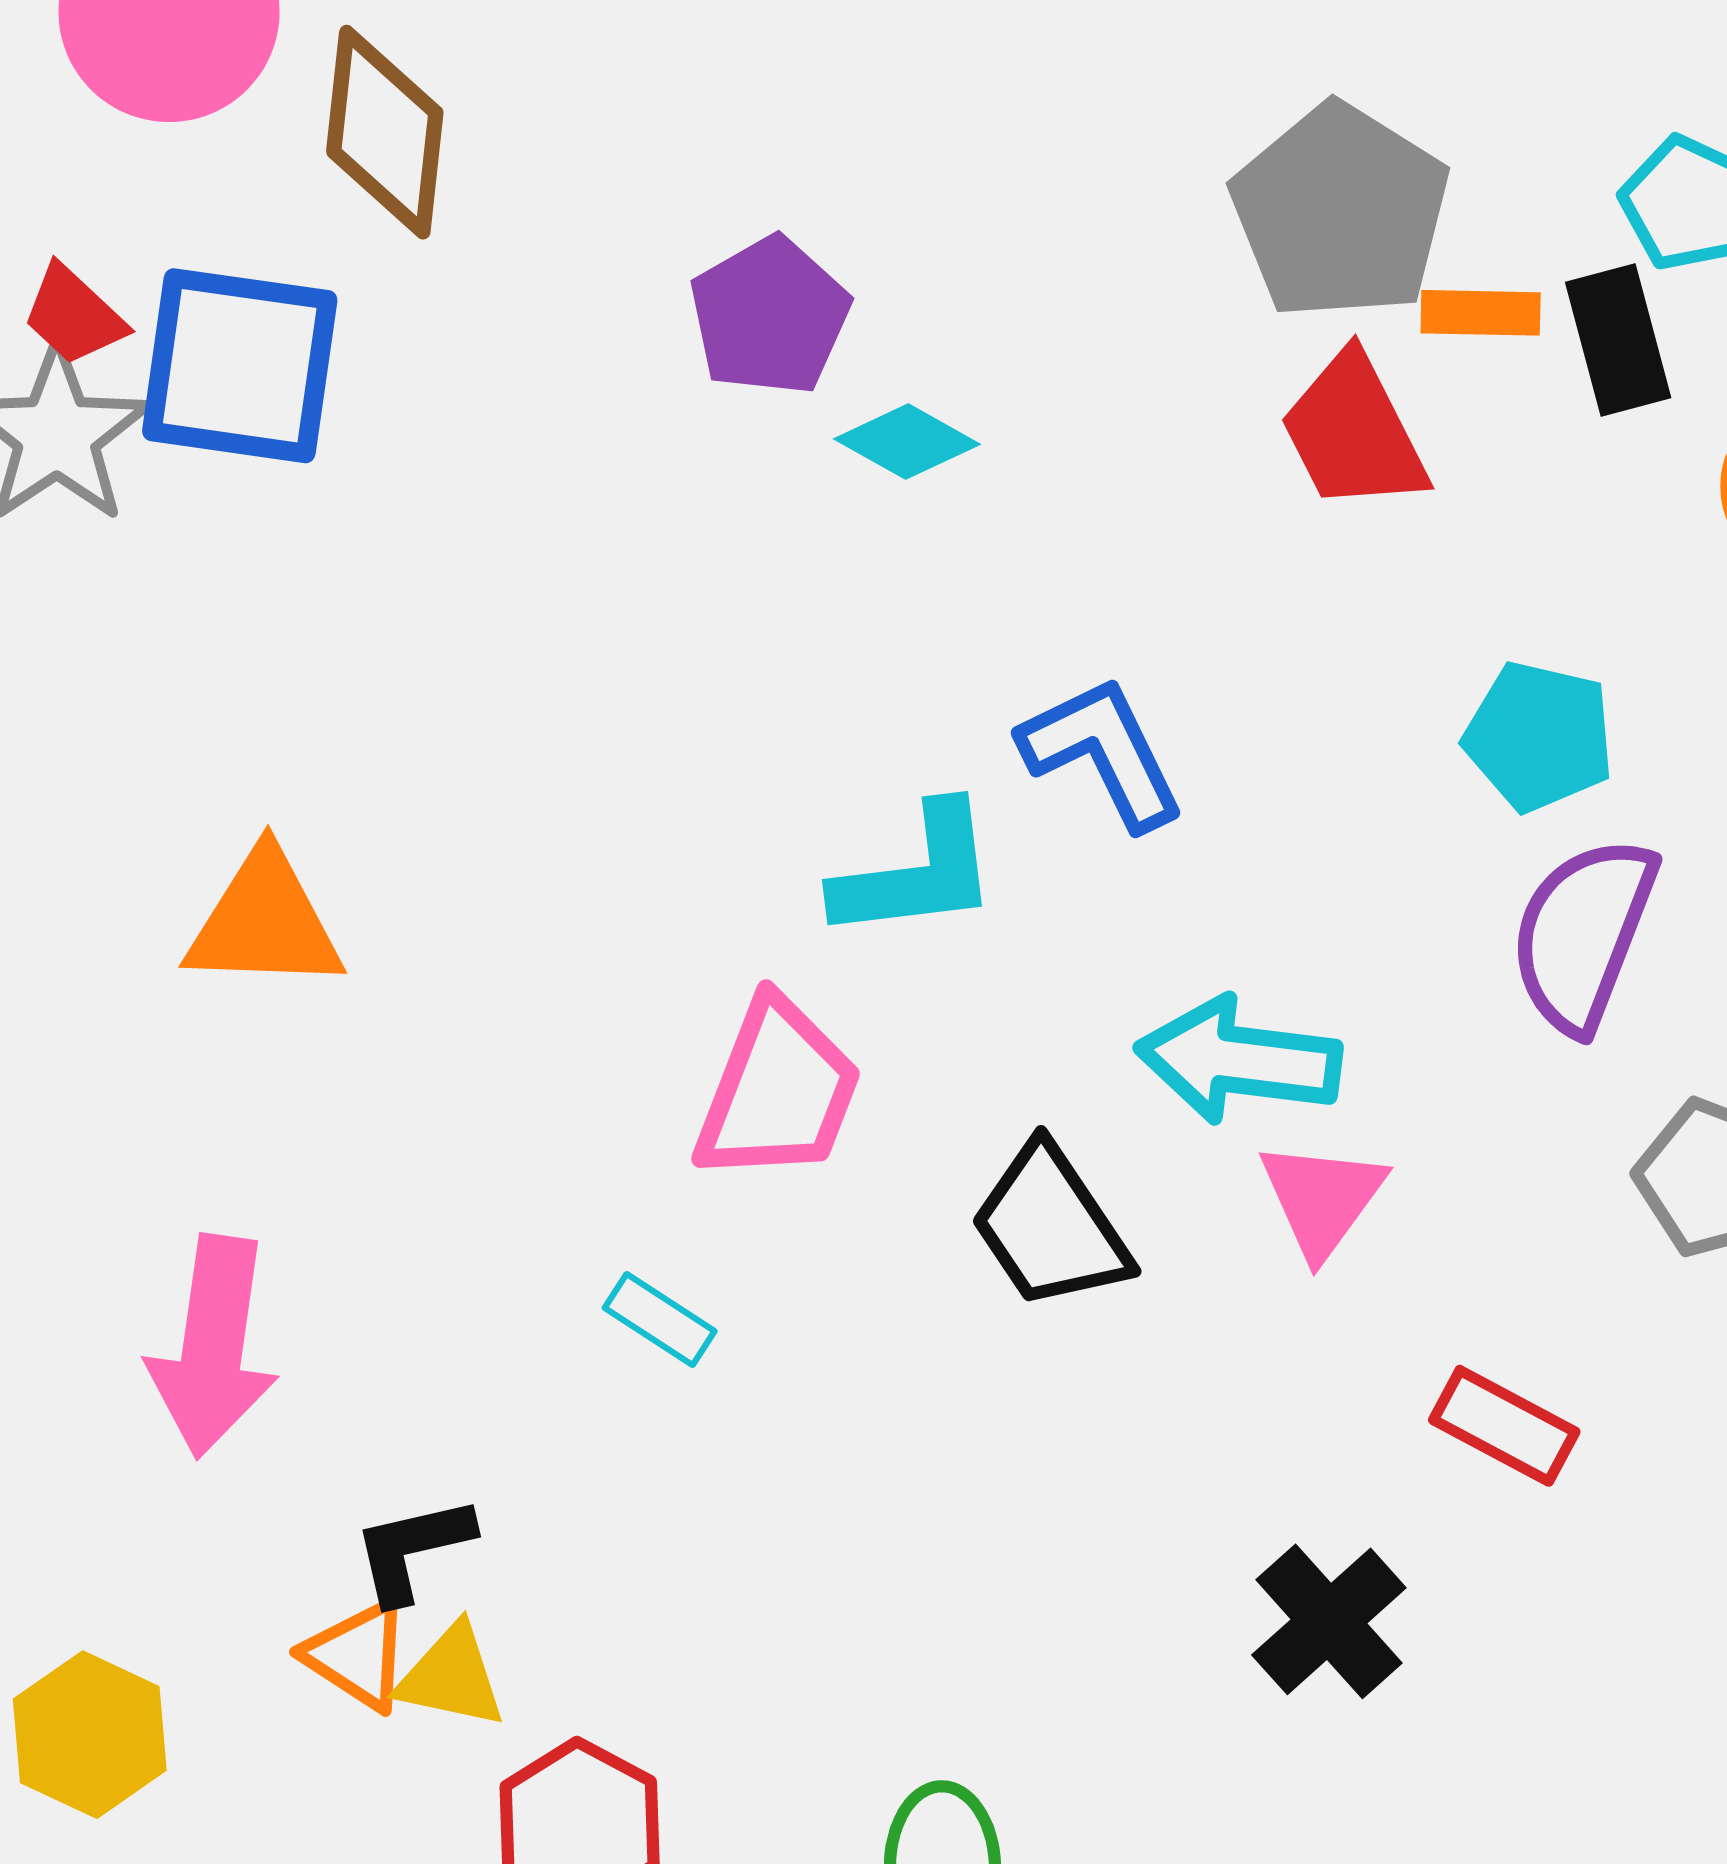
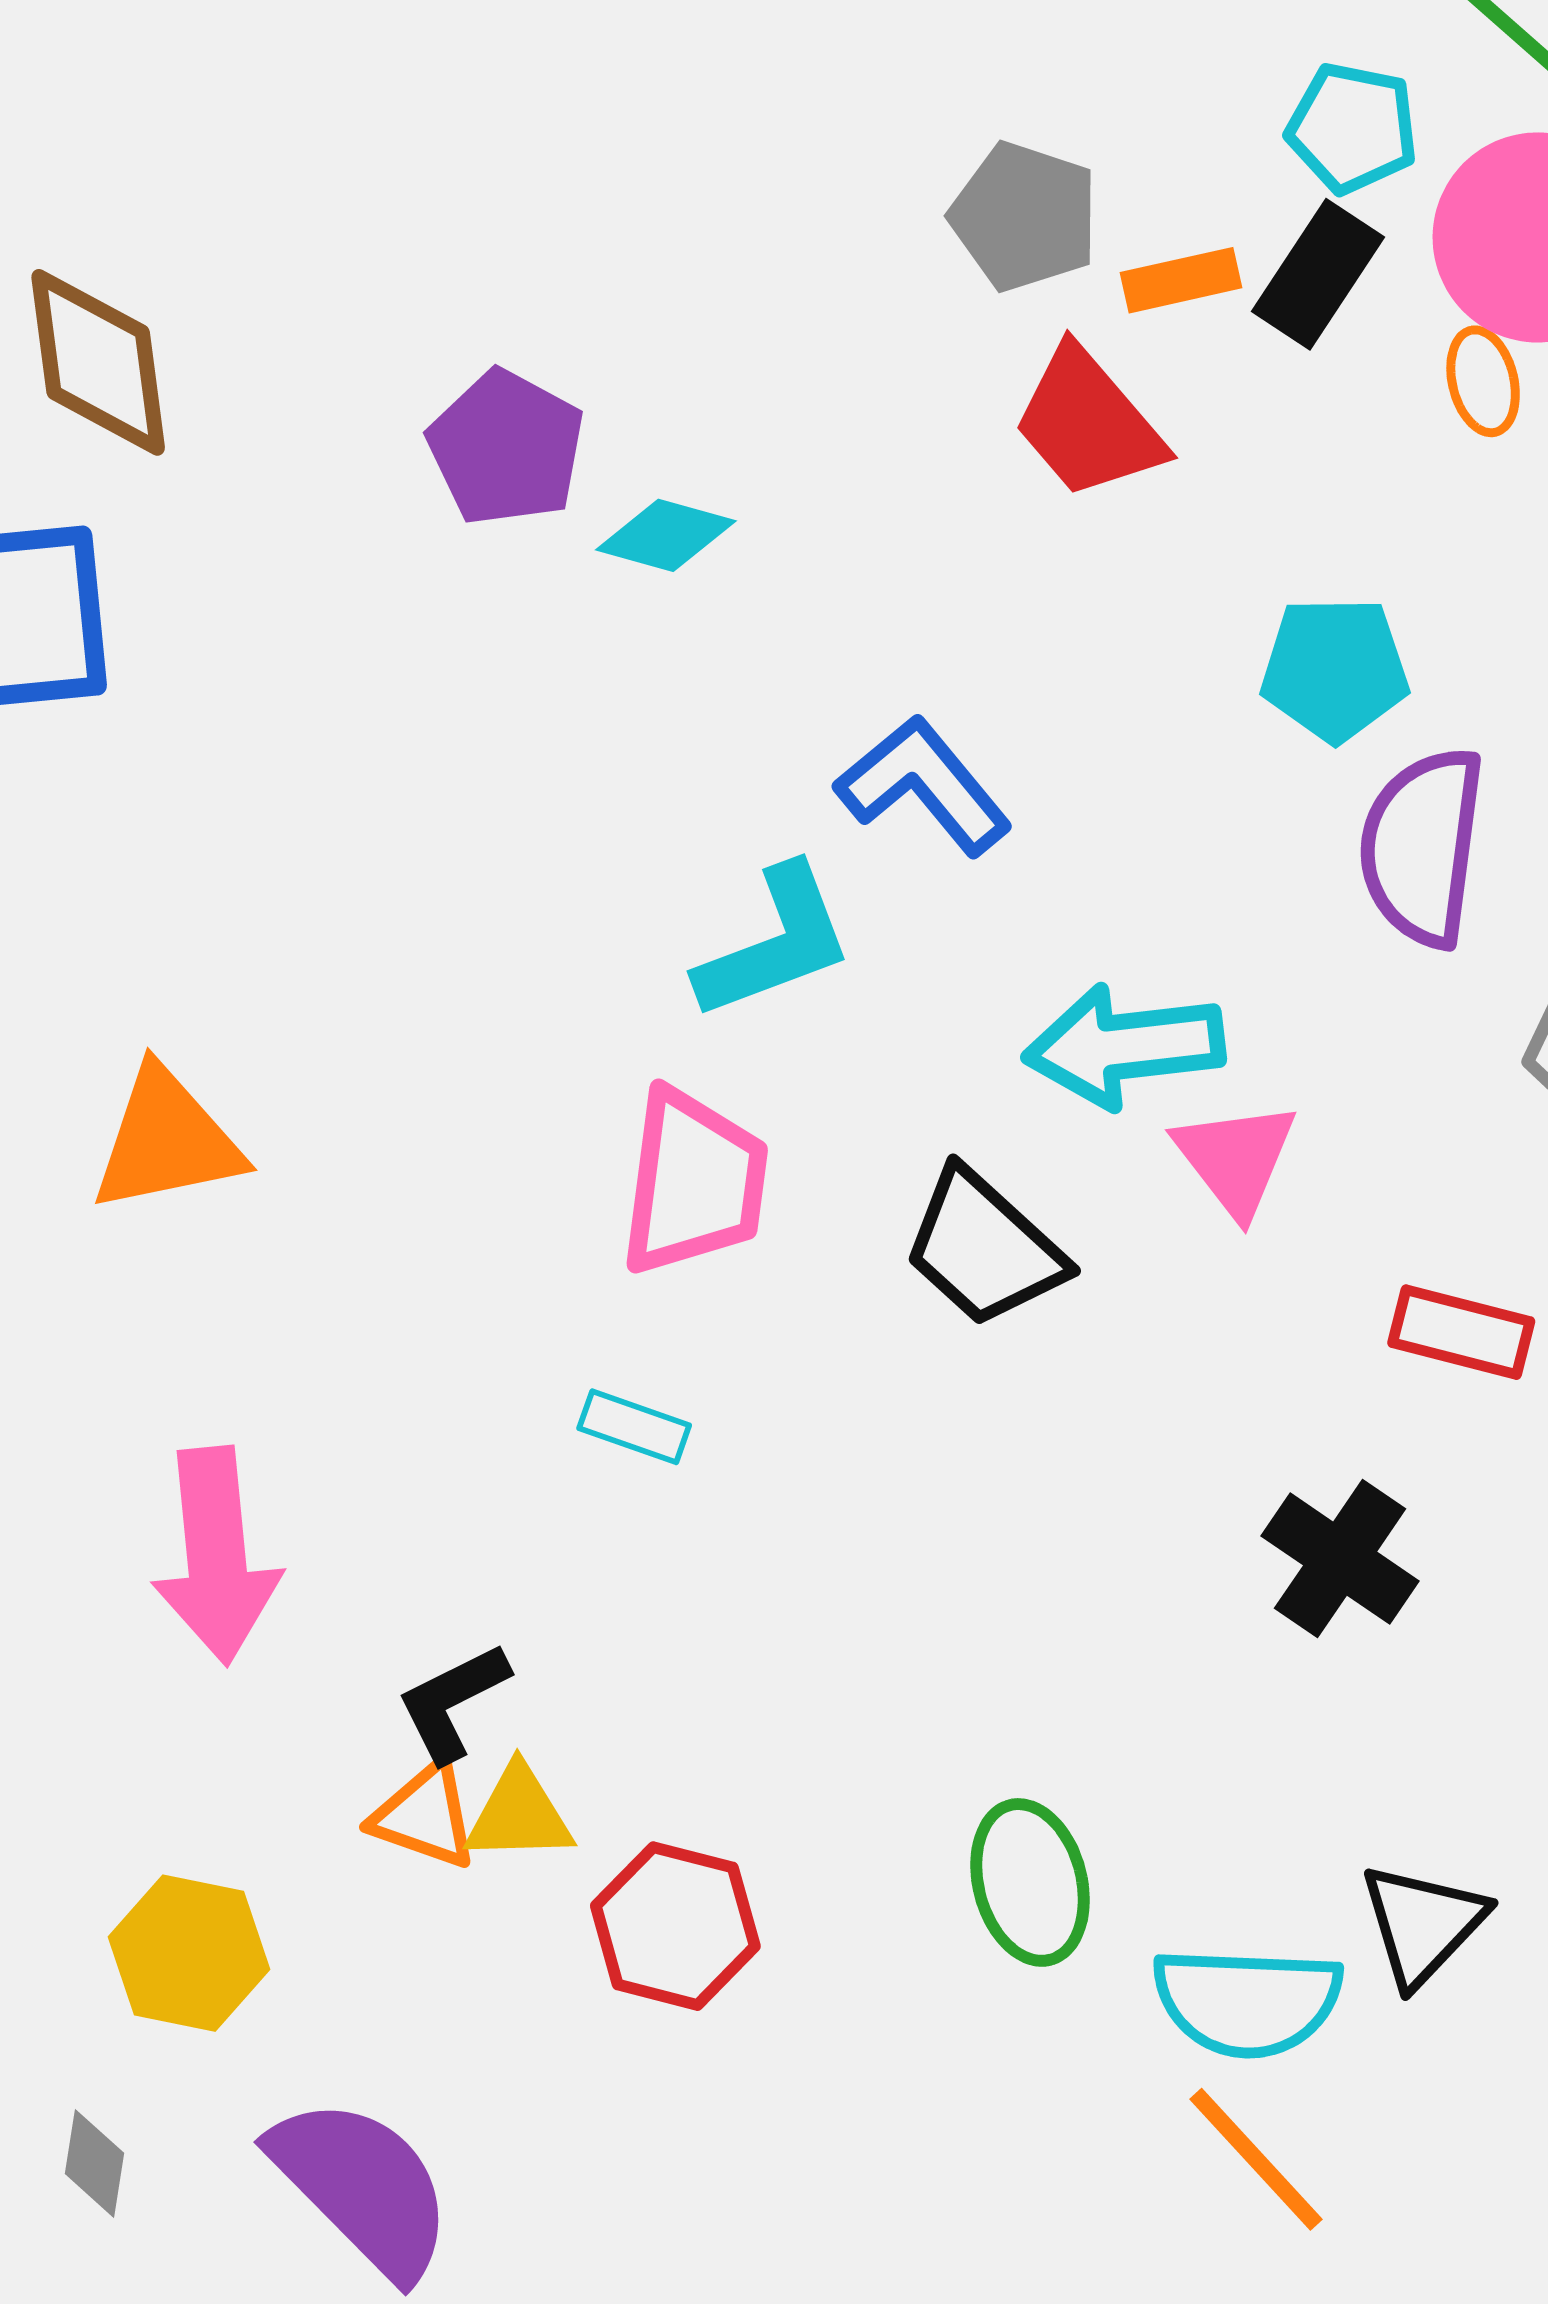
gray pentagon: (1340, 212) -> (1024, 217), size x0.7
black rectangle: (1618, 340) -> (1318, 274), turned 62

